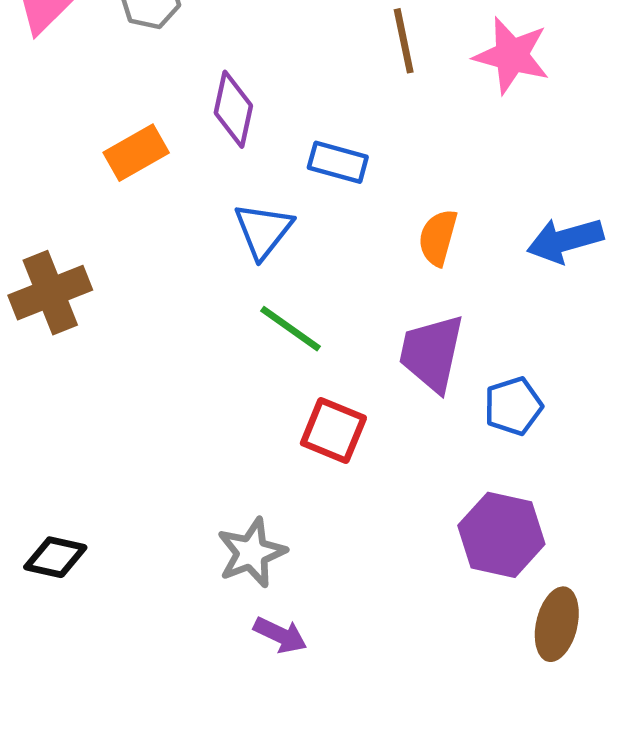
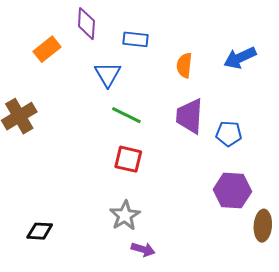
blue pentagon: (513, 406) -> (229, 134), turned 30
red square: (333, 430) -> (128, 159), moved

